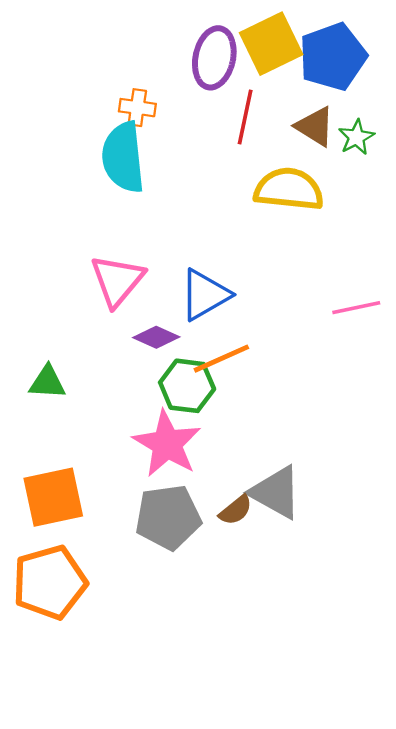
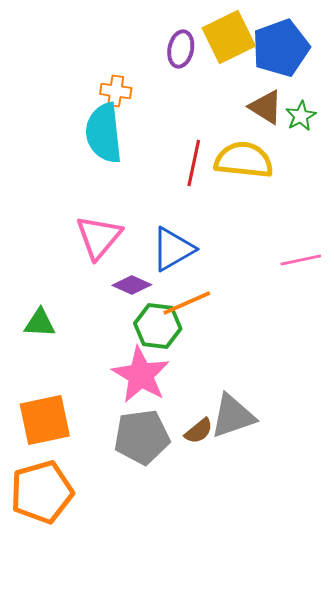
purple ellipse: (214, 58) -> (181, 49), size x0.7
red line: (245, 117) -> (194, 163), moved
gray triangle: (276, 492) -> (233, 416), turned -48

